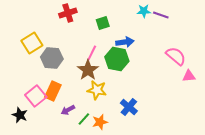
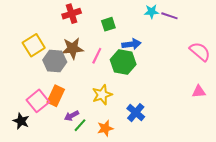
pink semicircle: (176, 56) -> (200, 52), moved
brown star: (88, 70) -> (73, 48), moved, turned 30
pink triangle: (189, 76) -> (199, 92), moved
yellow star: (97, 90) -> (102, 95), turned -30
green line: (84, 119) -> (80, 125), moved

